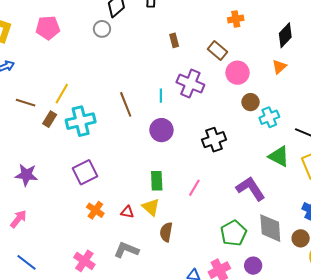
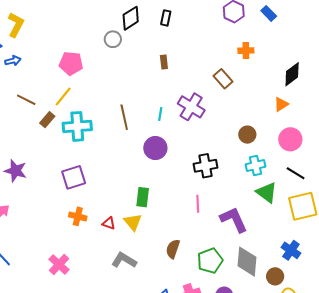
pink pentagon: (48, 28) -> (71, 63), moved
brown rectangle: (174, 40) -> (164, 62), moved
pink circle: (237, 73) -> (290, 139), moved
cyan cross: (269, 117) -> (255, 165), moved
pink line: (194, 188) -> (198, 204), moved, turned -42
orange cross: (95, 210) -> (78, 216), turned -30
brown semicircle: (166, 232) -> (173, 249), moved
gray L-shape: (126, 250) -> (124, 260), moved

